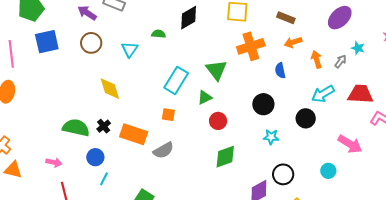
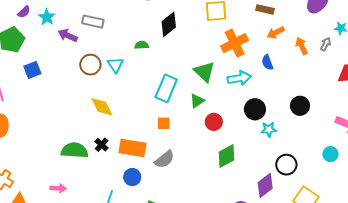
blue square: (47, 42) -> (32, 70), size x0.7
brown circle: (91, 43) -> (90, 65), moved
cyan arrow: (323, 94) -> (239, 78), moved, turned -150
black circle: (263, 104) -> (255, 109), moved
blue circle: (95, 157) -> (132, 177), moved

